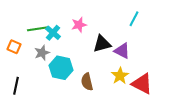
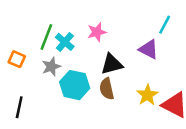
green line: (38, 29) -> (46, 37), turned -60
black triangle: (102, 44) -> (112, 64), moved
purple triangle: (122, 51) -> (149, 49), moved
brown semicircle: (87, 82) -> (107, 89), moved

